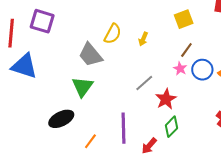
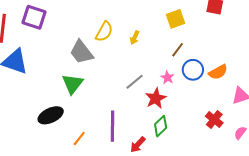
pink star: (180, 69) -> (167, 77), moved

